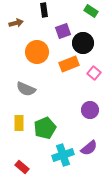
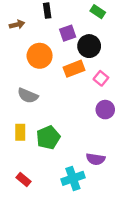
purple circle: (90, 110) -> (105, 110), moved
purple semicircle: (89, 148) -> (96, 159), turned 48
cyan cross: (63, 155) -> (73, 178), moved

